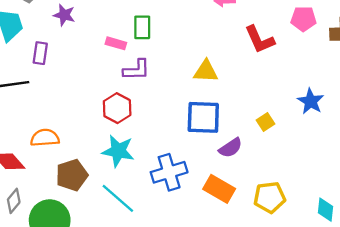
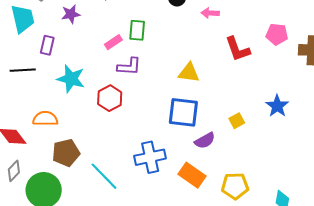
purple star: (64, 15) -> (71, 14), turned -30
pink rectangle: (116, 43) -> (113, 42), turned -54
cyan star: (118, 151) -> (71, 79), moved

